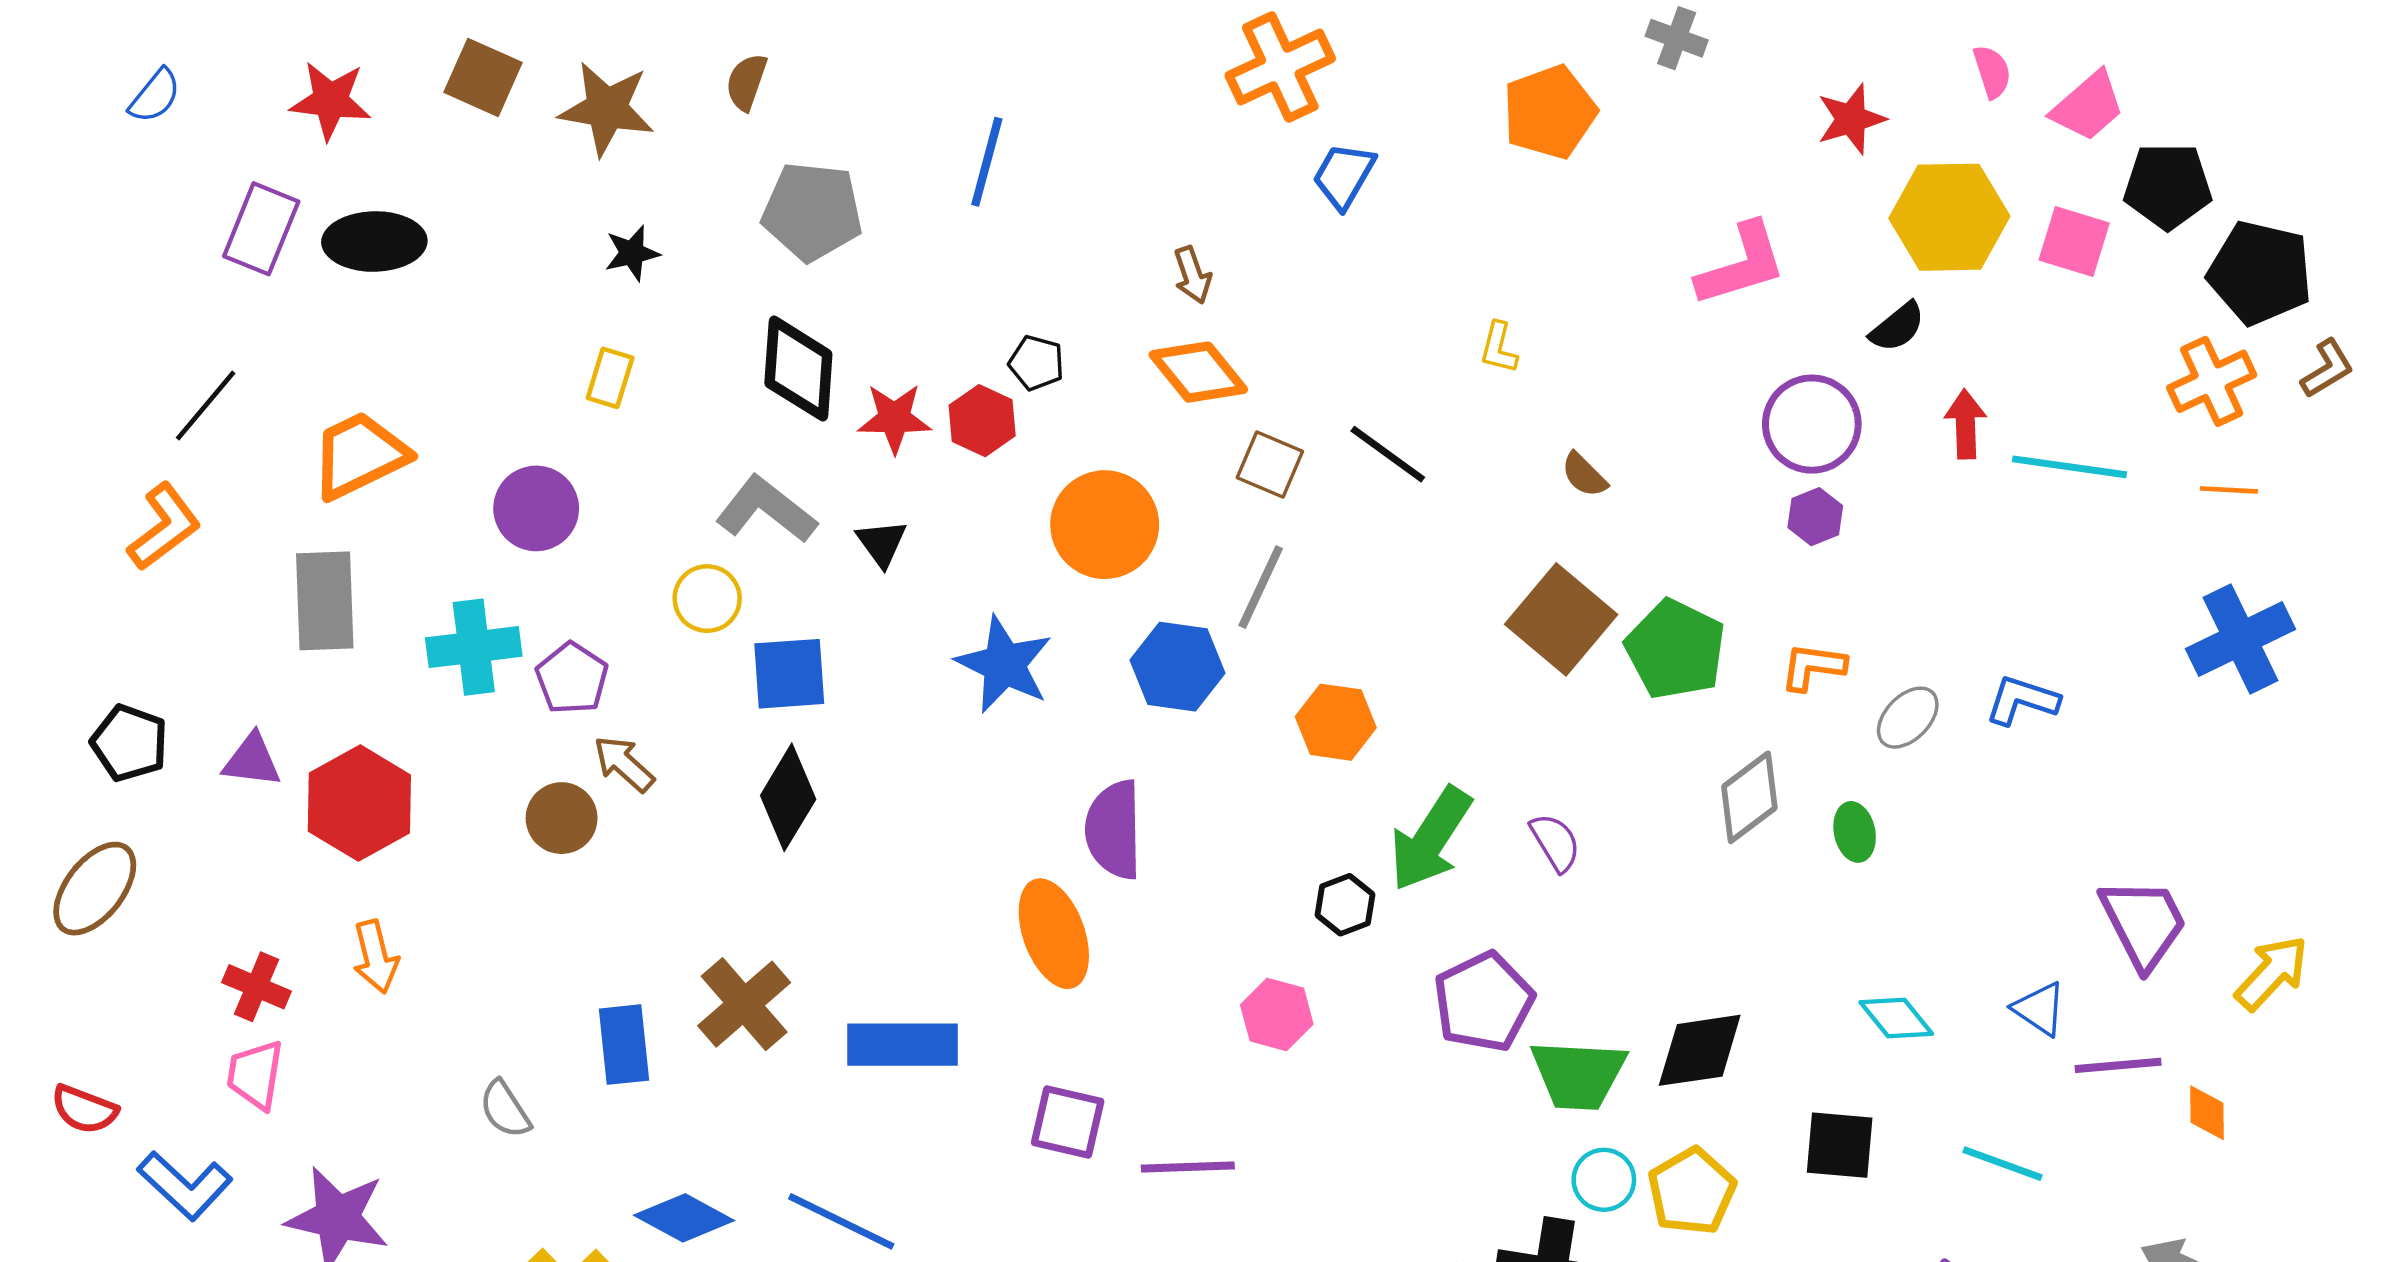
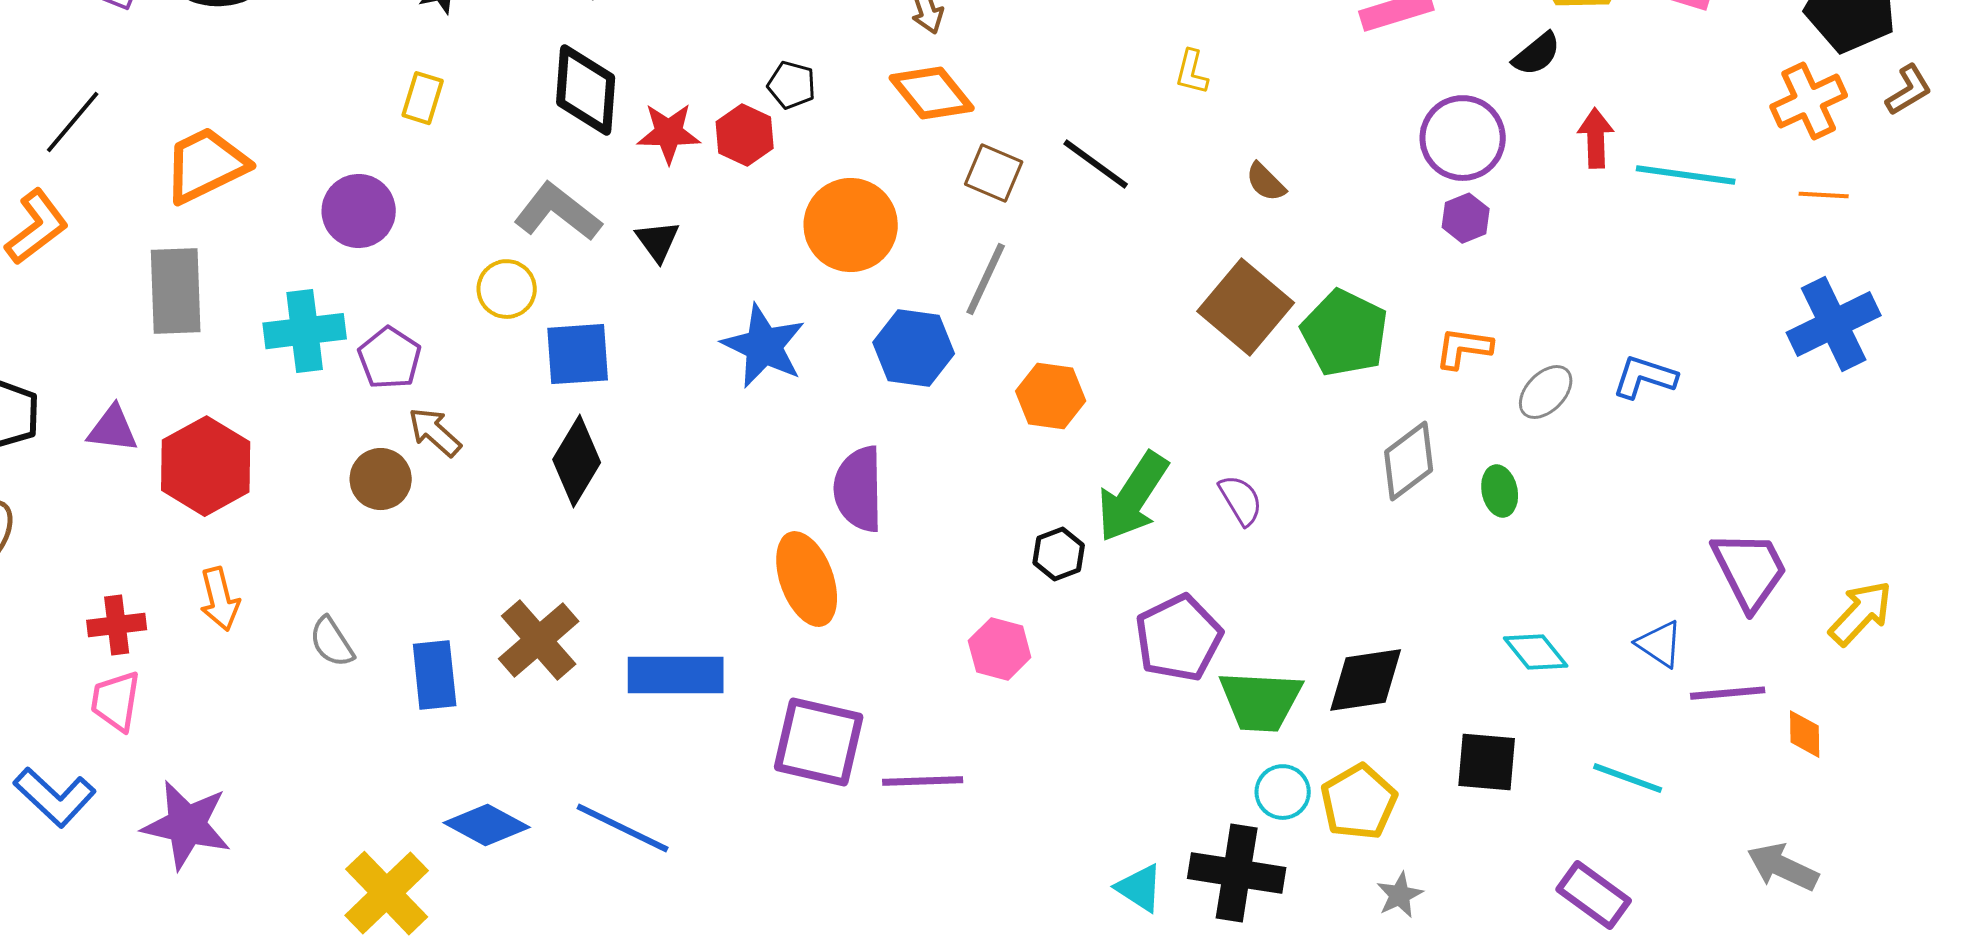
red cross: (257, 987) -> (117, 625), turned -30
gray semicircle: (505, 1109) -> (332, 642), moved
purple square: (1068, 1122) -> (819, 742), size x1.4

